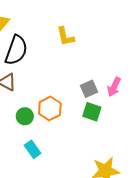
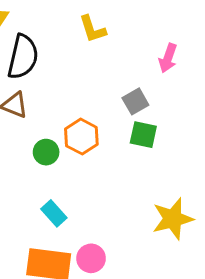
pink arrow: (114, 87) -> (168, 58), moved
cyan rectangle: (33, 149) -> (54, 213), moved

